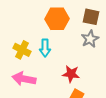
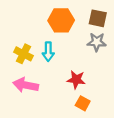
gray star: (90, 39) -> (97, 42), turned 30

